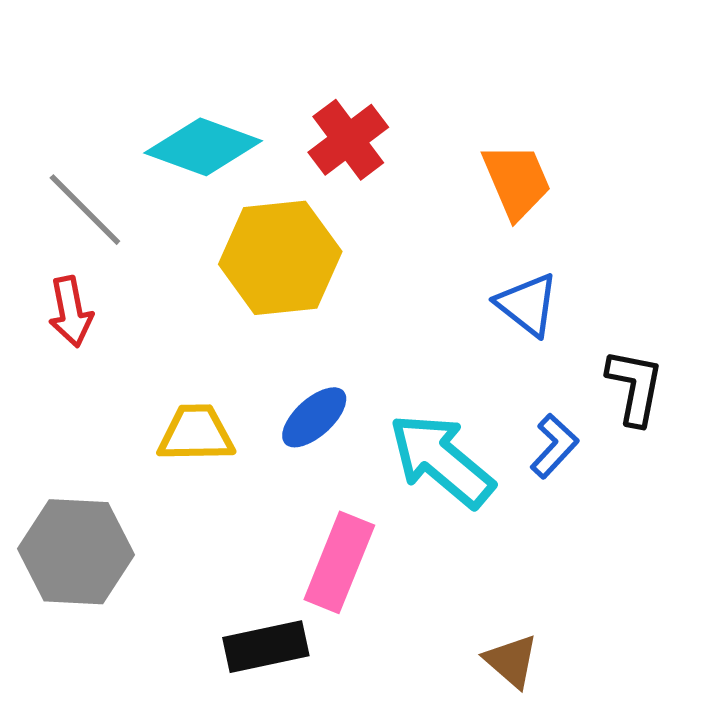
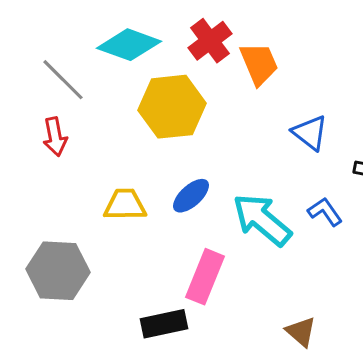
orange trapezoid: (517, 181) -> (259, 64), moved
blue L-shape: (554, 446) -> (325, 212), turned -78

